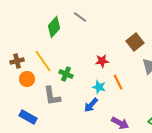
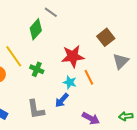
green diamond: (54, 27) -> (36, 29), moved
red star: (102, 61) -> (73, 56), size x1.6
gray L-shape: (52, 96) -> (36, 109), moved

